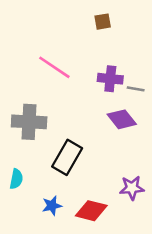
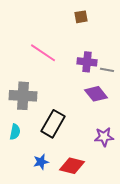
cyan semicircle: (16, 179) -> (15, 132), moved
purple star: (132, 188) -> (104, 137), moved

